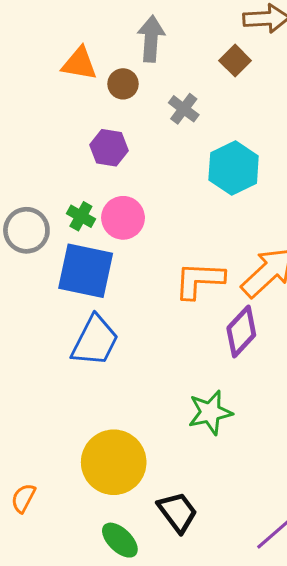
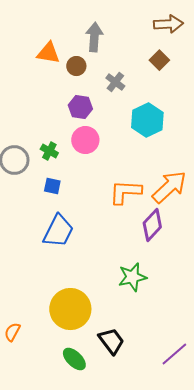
brown square: (235, 61) -> (159, 60), moved
purple hexagon: (109, 148) -> (80, 107), moved
pink circle: (123, 218) -> (85, 140), moved
blue square: (86, 271) -> (52, 186), size x0.5

